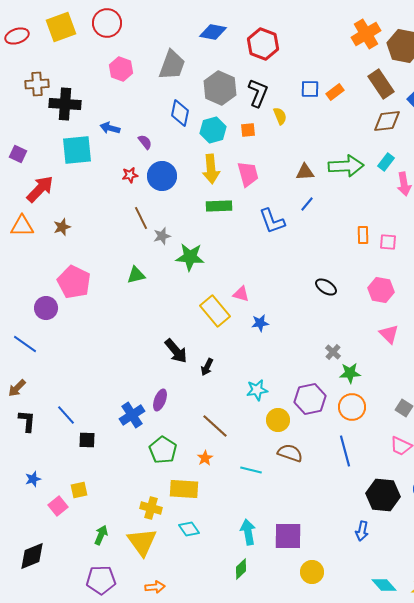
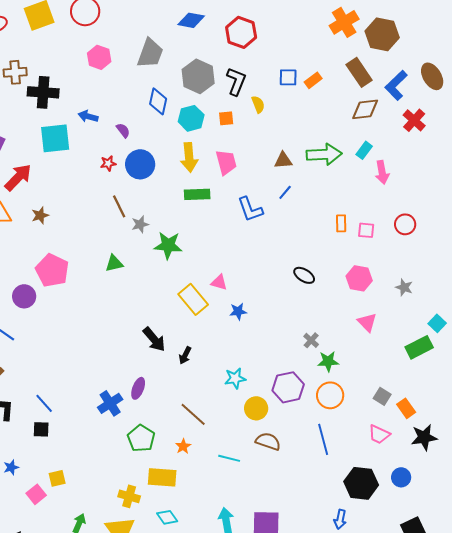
black square: (87, 440) -> (41, 429), moved

